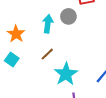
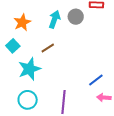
cyan star: (66, 74) -> (29, 69), moved

